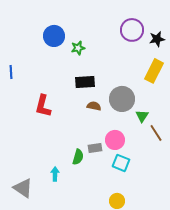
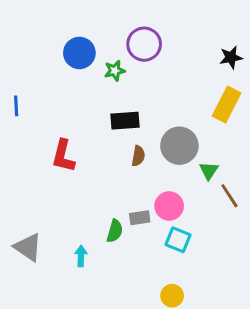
purple circle: (132, 30) -> (144, 44), moved
brown semicircle: (94, 106) -> (138, 156), turned 88
gray triangle: (23, 188) -> (28, 247), moved

